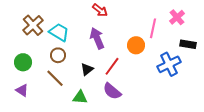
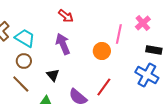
blue cross: (169, 64) -> (147, 75), moved, turned -35
red line: (112, 66) -> (104, 87), moved
black triangle: (87, 69) -> (53, 75), turned -32

